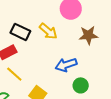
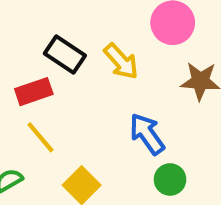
blue arrow: (66, 65) -> (147, 134), turned 65

